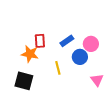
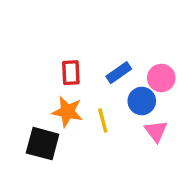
orange star: (30, 54) -> (67, 112), moved
pink triangle: (97, 80) -> (156, 131), moved

